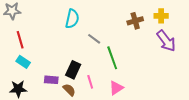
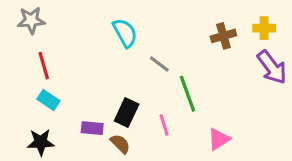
cyan semicircle: (72, 19) -> (125, 33), turned -42
pink line: (90, 82) -> (164, 125), moved
pink triangle: (116, 88) -> (219, 139), moved

